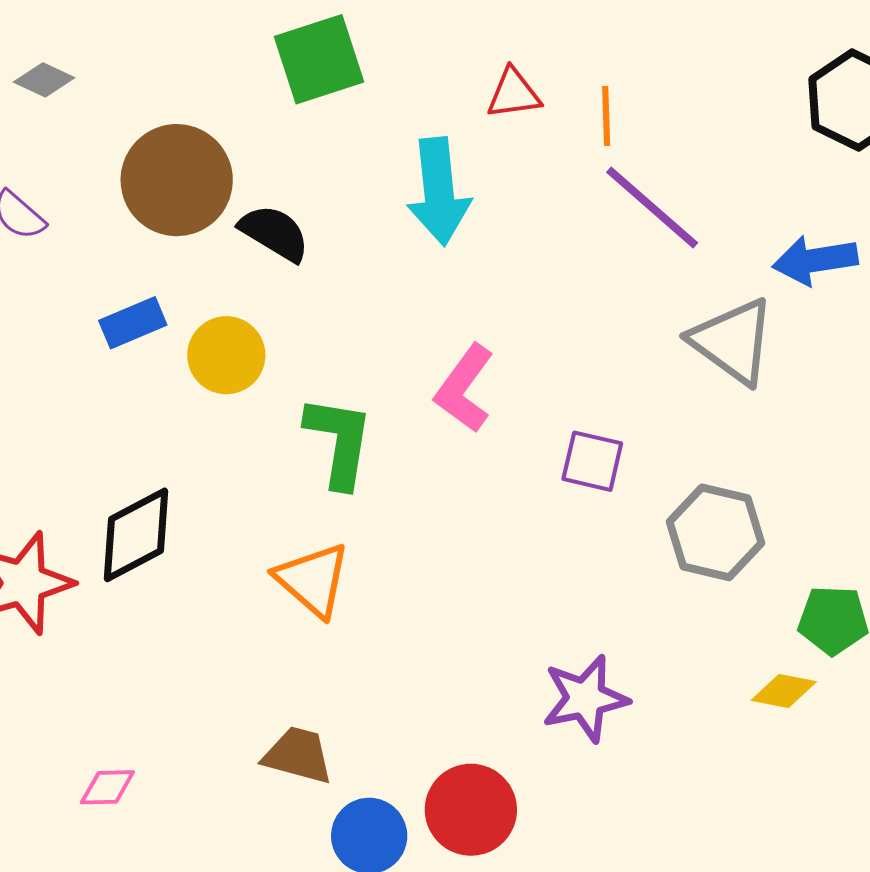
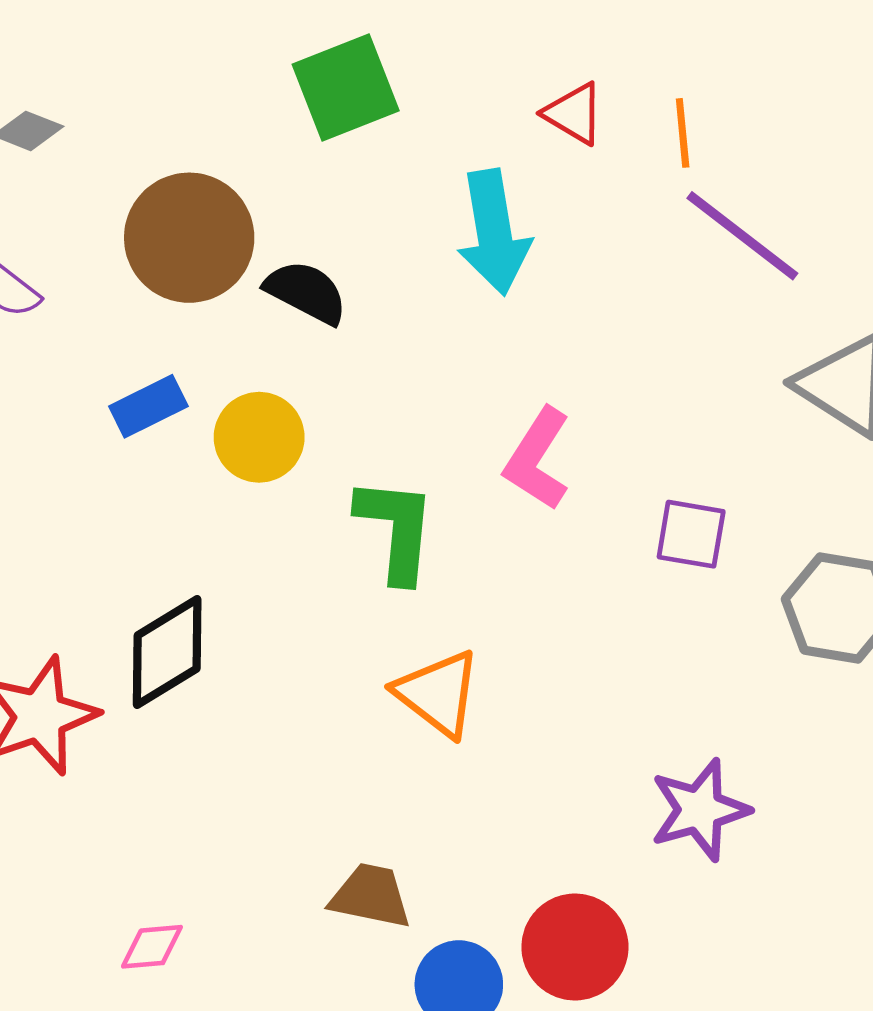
red triangle: (514, 94) -> (574, 114), turned 42
orange triangle: (313, 580) -> (438, 693), moved

